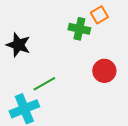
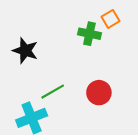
red circle: (104, 71) -> (99, 93), moved

